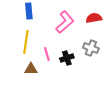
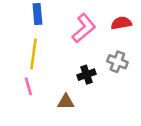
pink line: (47, 54) -> (28, 86), moved
brown triangle: (31, 69) -> (66, 102), moved

